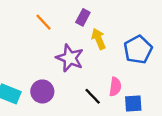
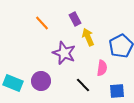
purple rectangle: (83, 17) -> (75, 19), turned -56
pink semicircle: (115, 87) -> (102, 68), moved

